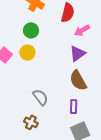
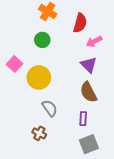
yellow circle: (27, 53) -> (39, 77), moved, size x1.5
purple triangle: (77, 53) -> (89, 65), turned -42

